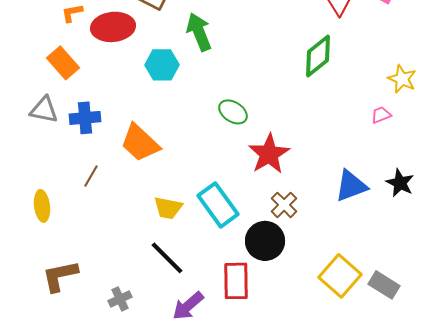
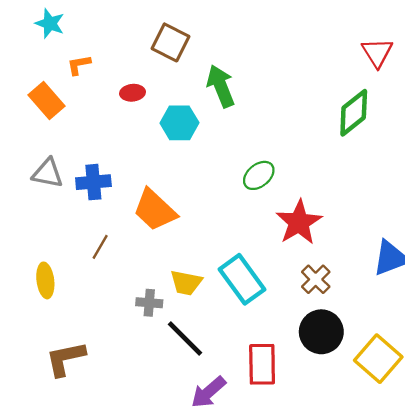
red ellipse: (113, 27) -> (132, 93), moved, size x0.5
orange rectangle: (63, 63) -> (46, 101), moved
green ellipse: (233, 112) -> (259, 175), turned -72
black circle: (265, 241) -> (321, 332), moved
gray cross: (120, 299) -> (149, 303), moved, turned 30

